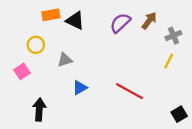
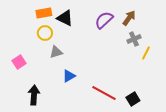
gray cross: (173, 36) -> (134, 39), moved
yellow circle: (36, 45) -> (45, 33), moved
red line: (129, 91) -> (104, 93), moved
black square: (179, 114) -> (133, 99), moved

